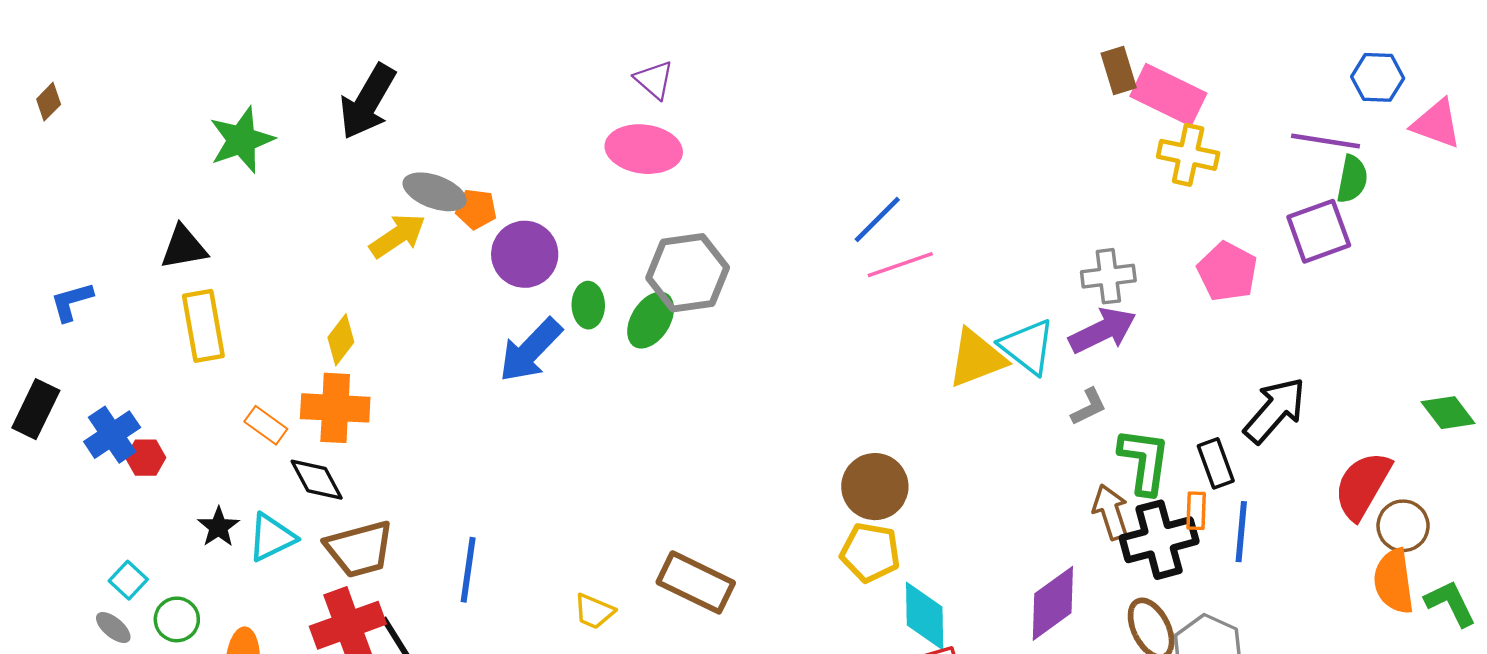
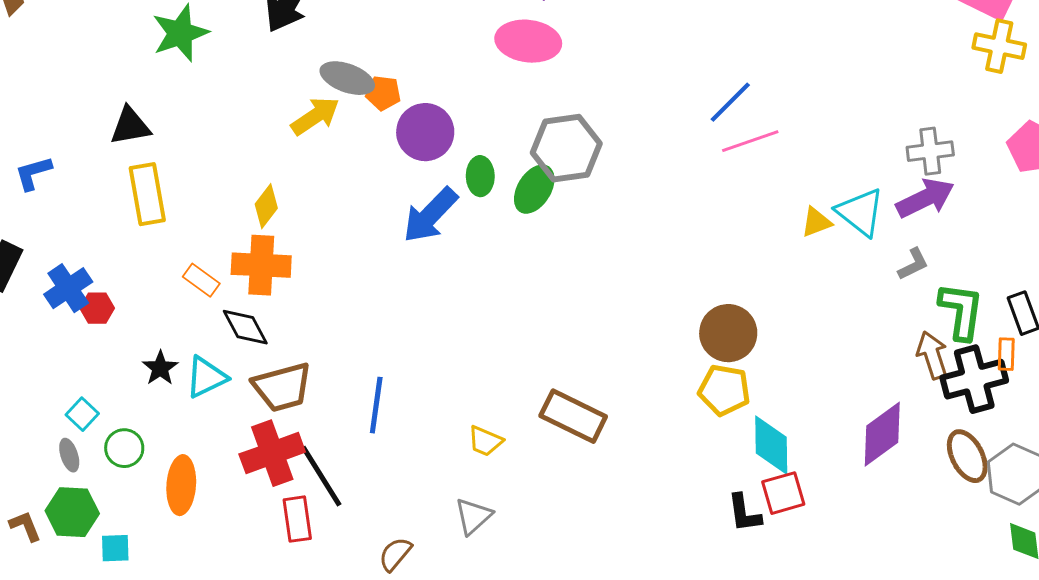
yellow triangle: (977, 358) -> (816, 222), size x0.6
gray ellipse: (113, 628) -> (69, 455), turned 32

